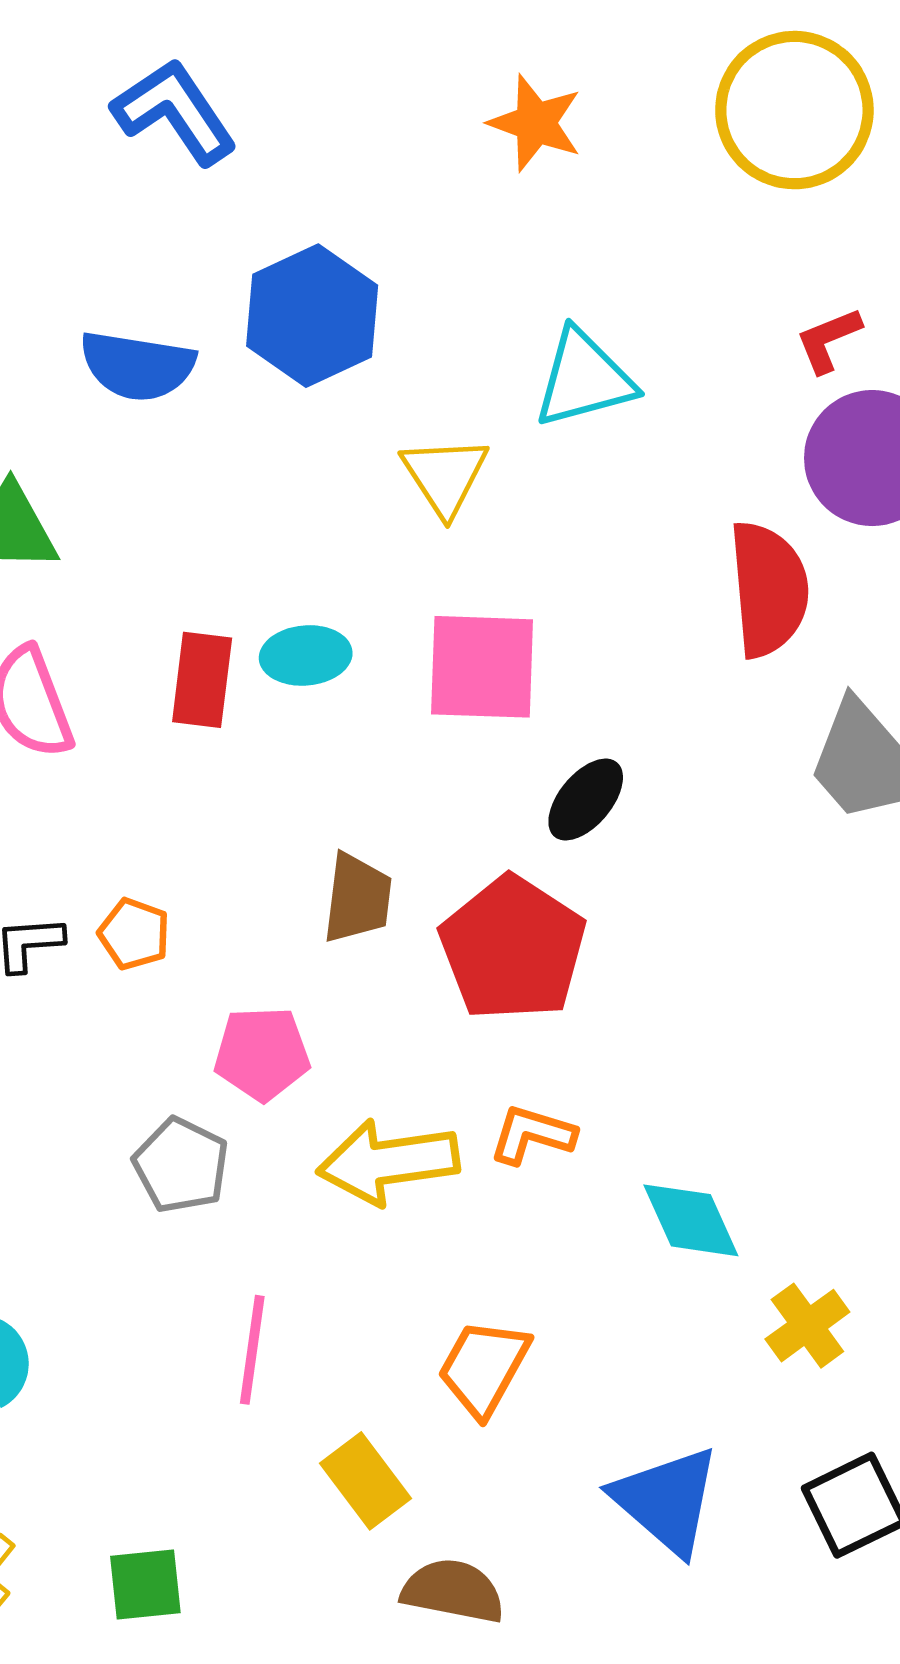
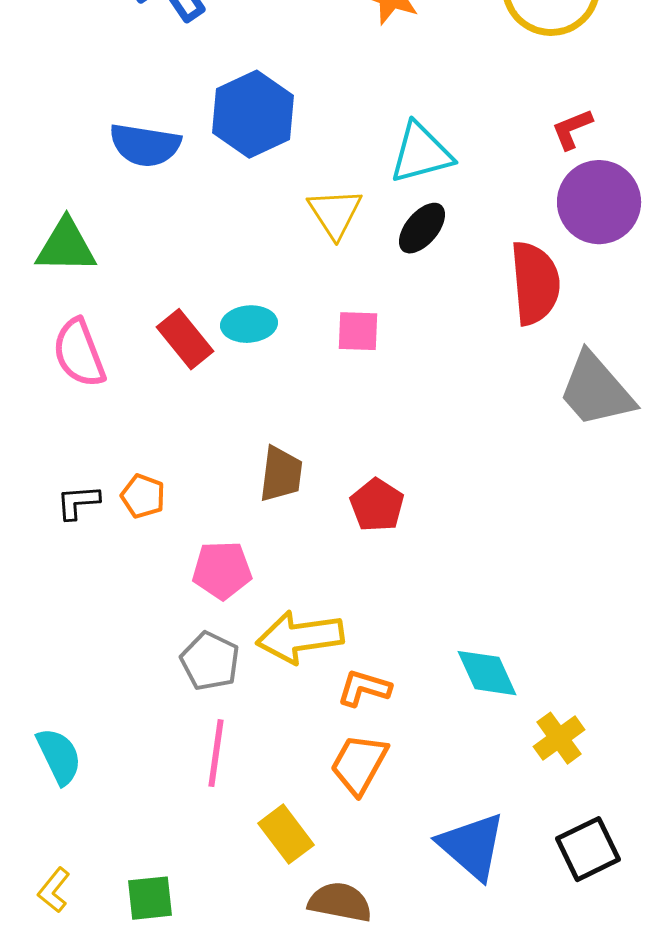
pink square: (482, 667) -> (358, 331), size x0.6
red rectangle: (202, 680) -> (185, 339), turned -46
black ellipse: (586, 800) -> (422, 228), moved
red pentagon: (513, 948) -> (377, 505), size x0.6
orange L-shape: (532, 1135) -> (364, 688), moved
gray pentagon: (181, 1165) -> (210, 661), moved

